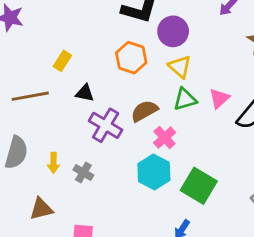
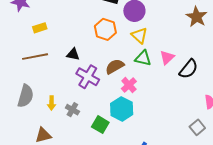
yellow rectangle: (62, 61) -> (40, 28), moved, turned 40
green triangle: (185, 99) -> (143, 58), turned 30
green square: (199, 186) -> (100, 125), moved, size x0.7

